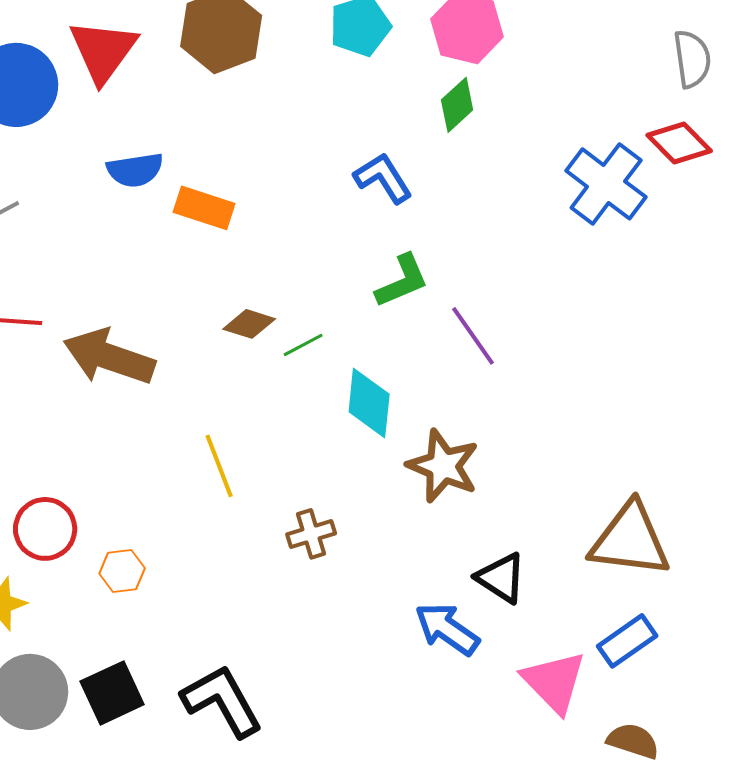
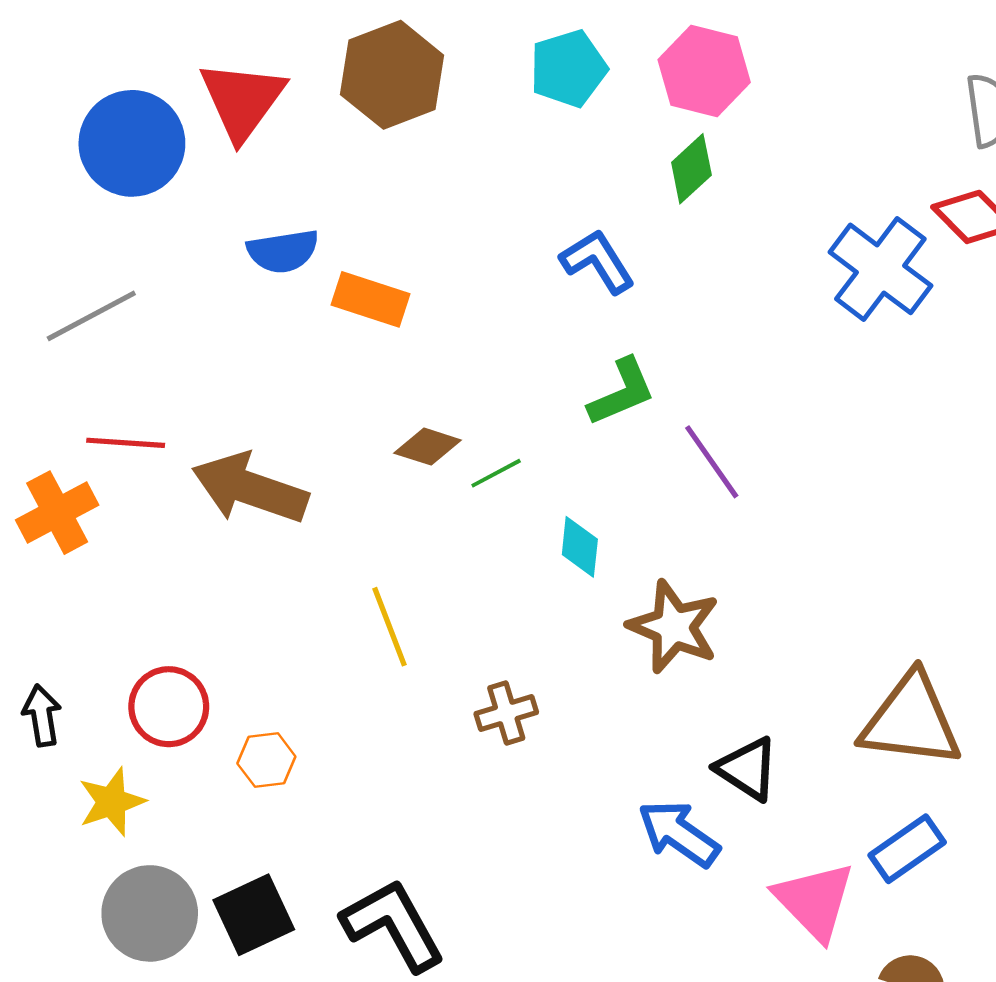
cyan diamond: (369, 403) -> (580, 547), size x0.7

